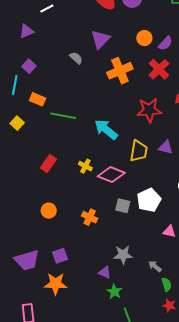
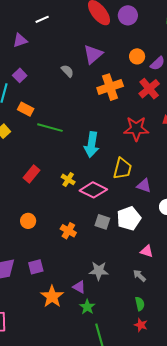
cyan arrow: (106, 129) -> (92, 145), turned -125
purple triangle: (166, 147) -> (144, 186), moved
gray arrow: (155, 266) -> (139, 276), moved
orange star: (56, 284) -> (52, 297), moved, turned 30

